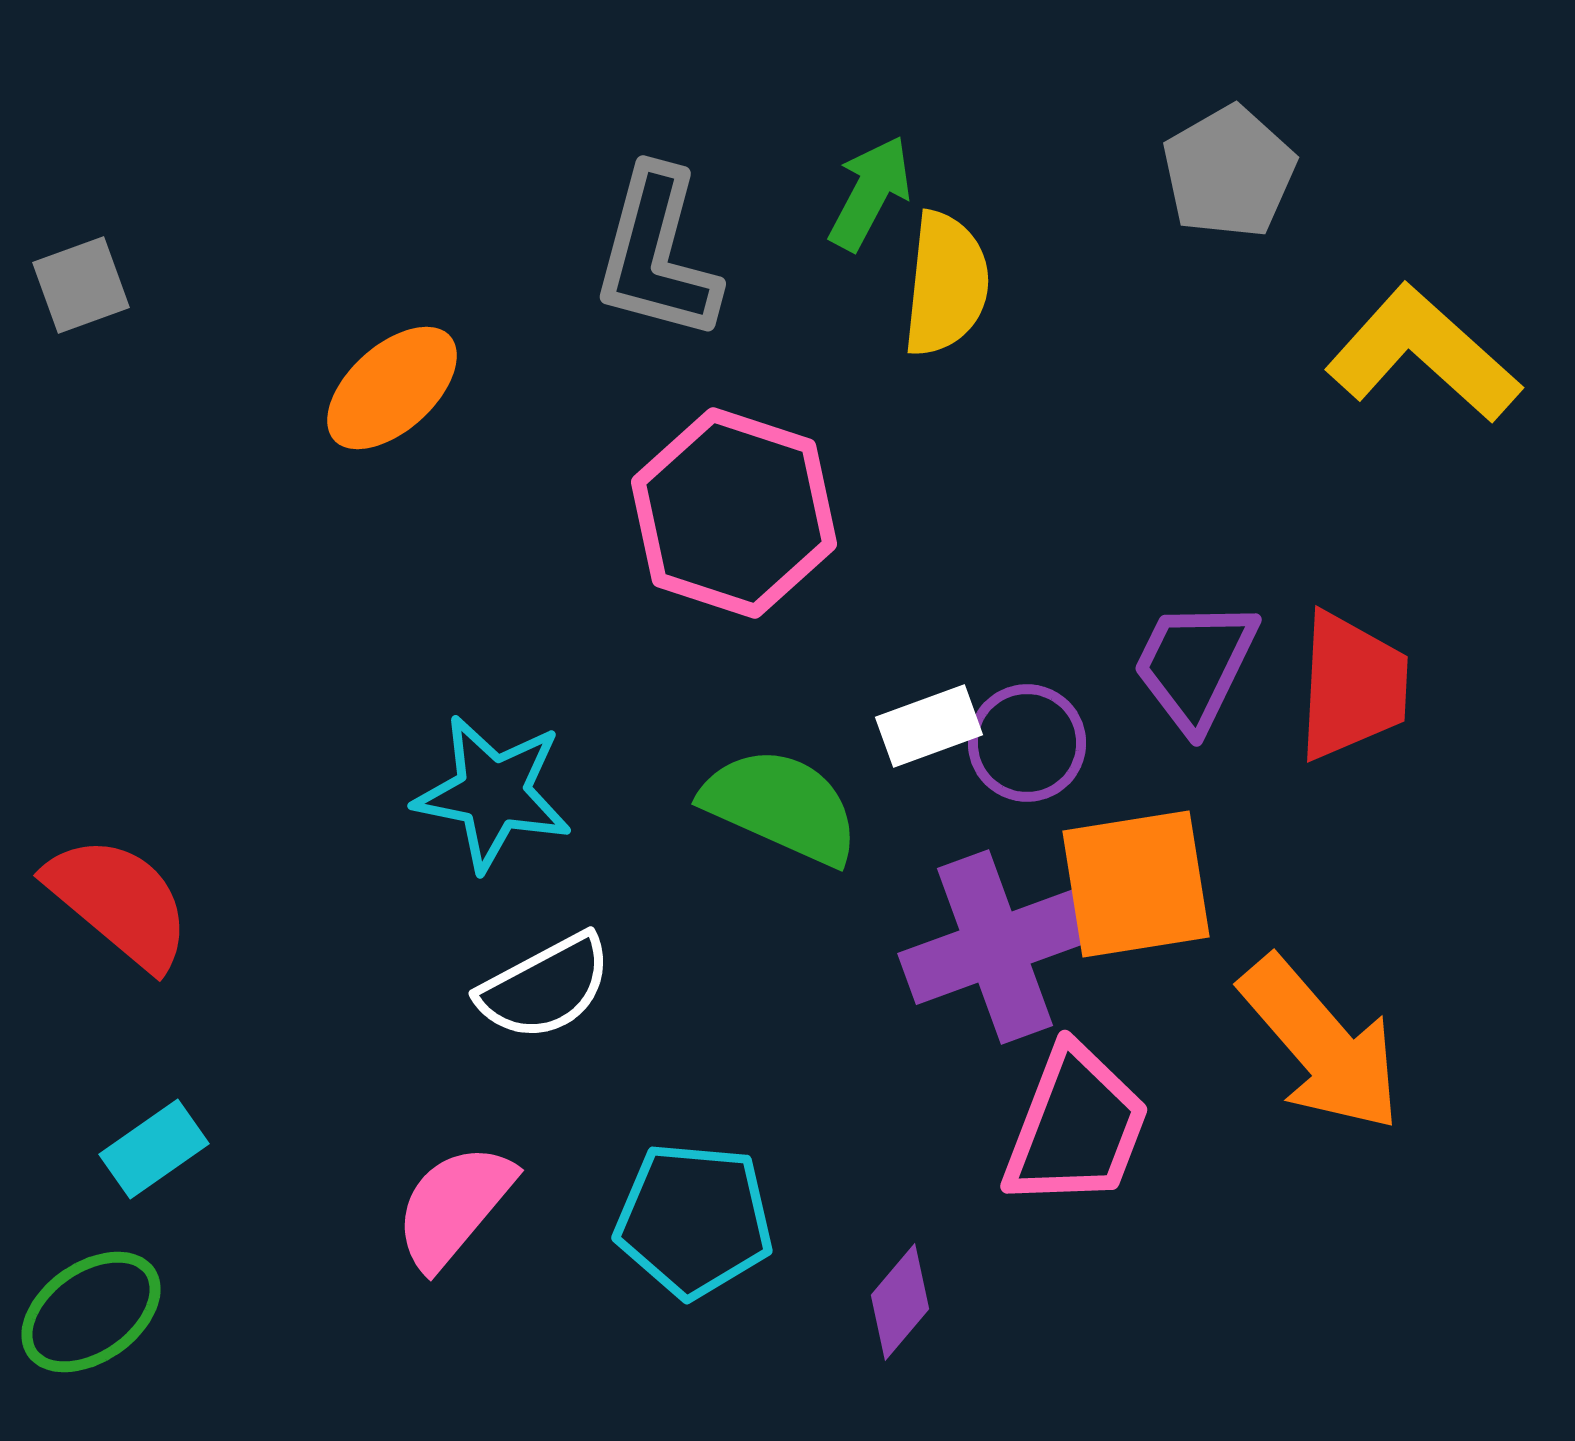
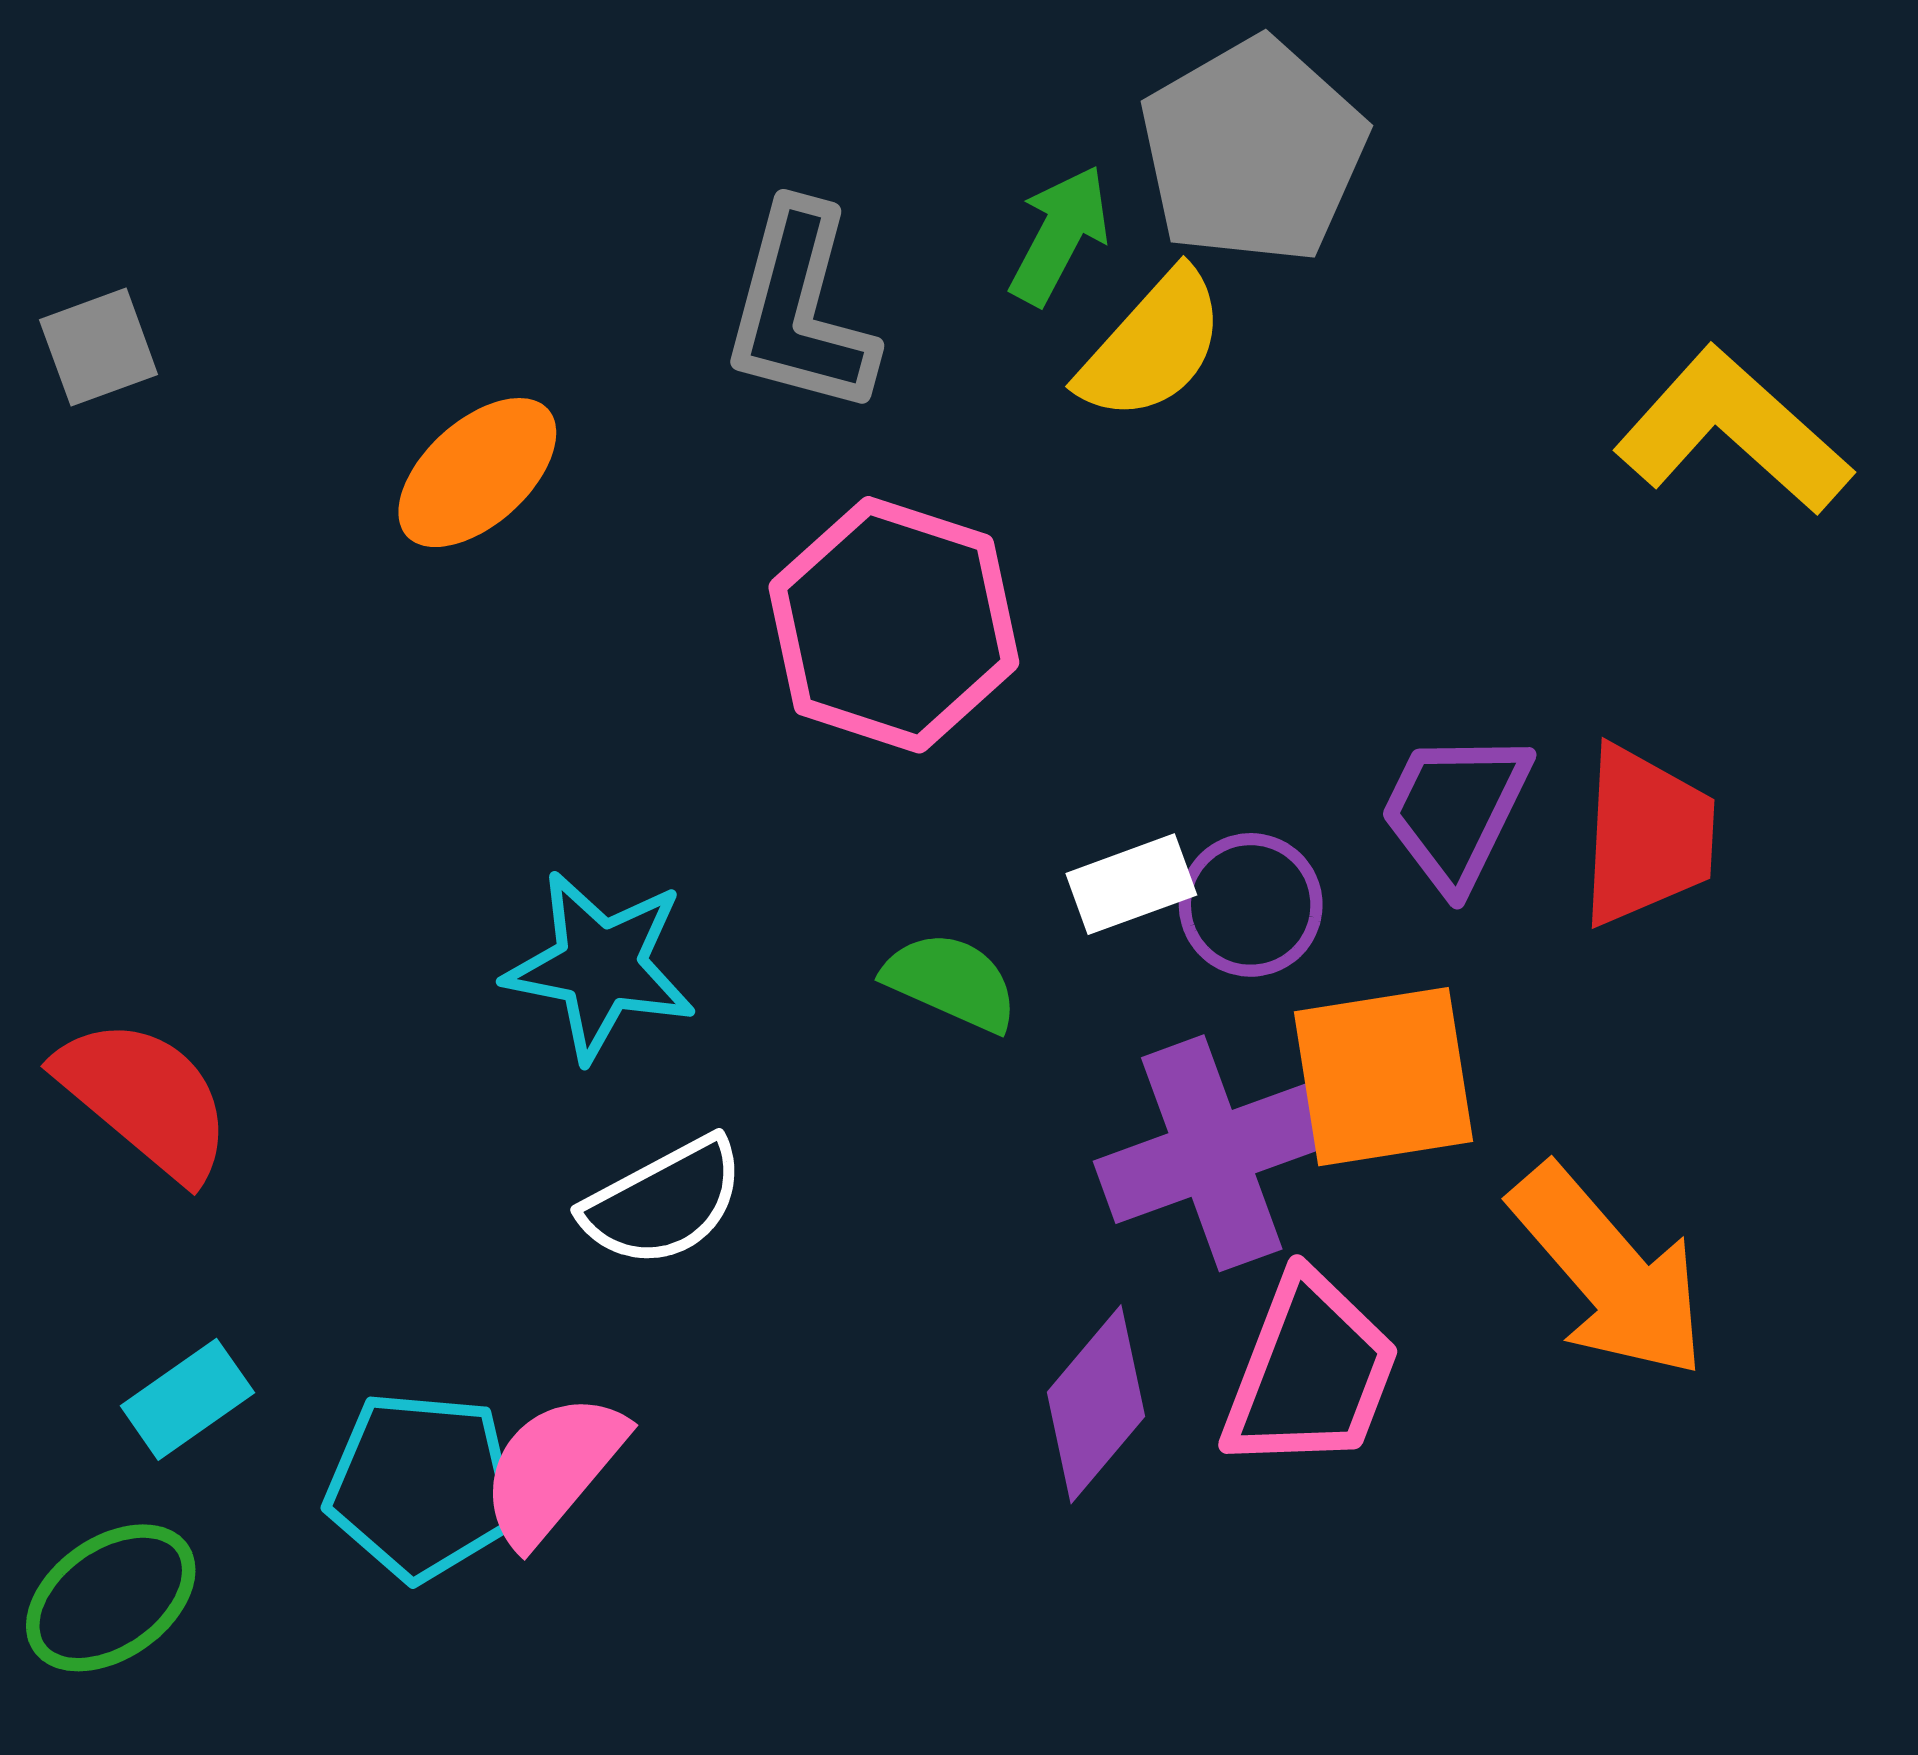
gray pentagon: (1229, 172) -> (1253, 151), moved, size x1.4
yellow semicircle: (946, 284) -> (1152, 346), turned 36
green semicircle: (781, 806) -> (951, 982), size x0.7
cyan pentagon: (694, 1220) -> (421, 1486), moved
purple diamond: (900, 1302) -> (1096, 1404), moved, size x1.4

